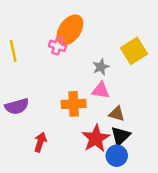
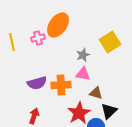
pink cross: (58, 46) -> (38, 38), moved, turned -32
purple semicircle: (17, 106) -> (37, 83), moved
black triangle: (120, 136) -> (109, 111), moved

